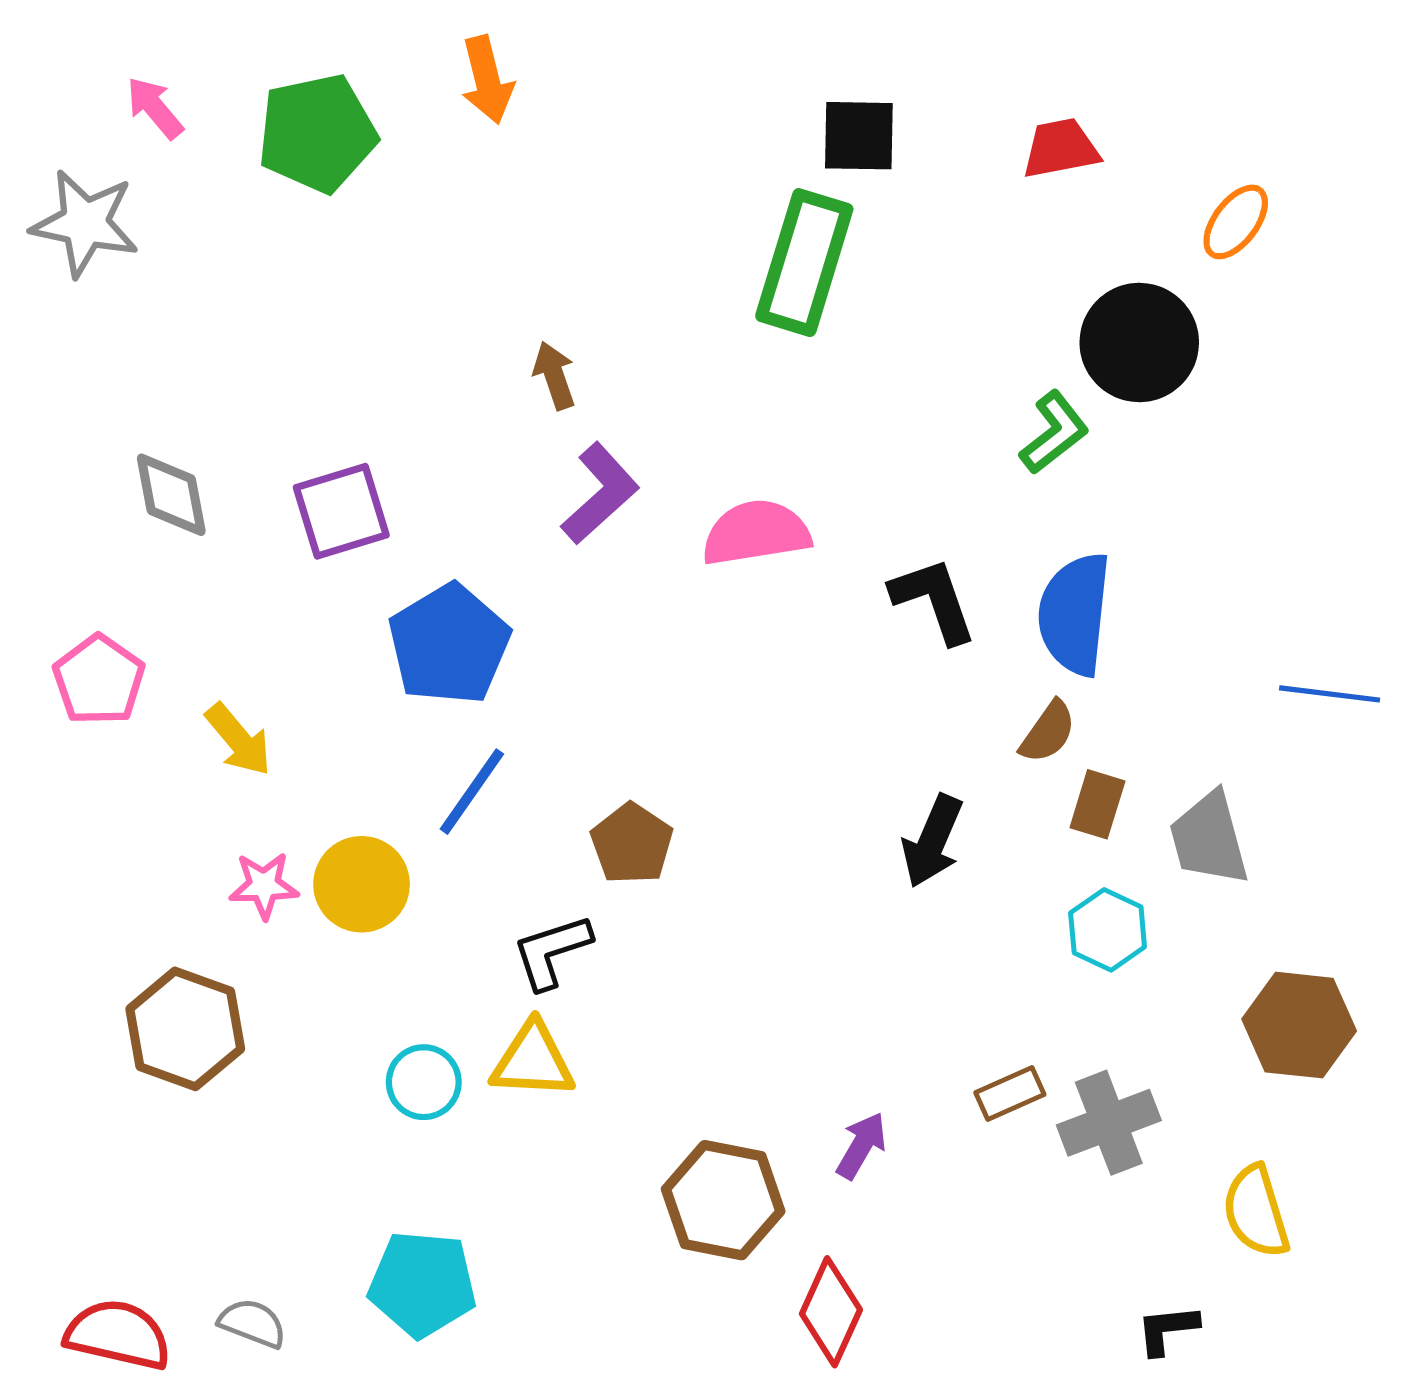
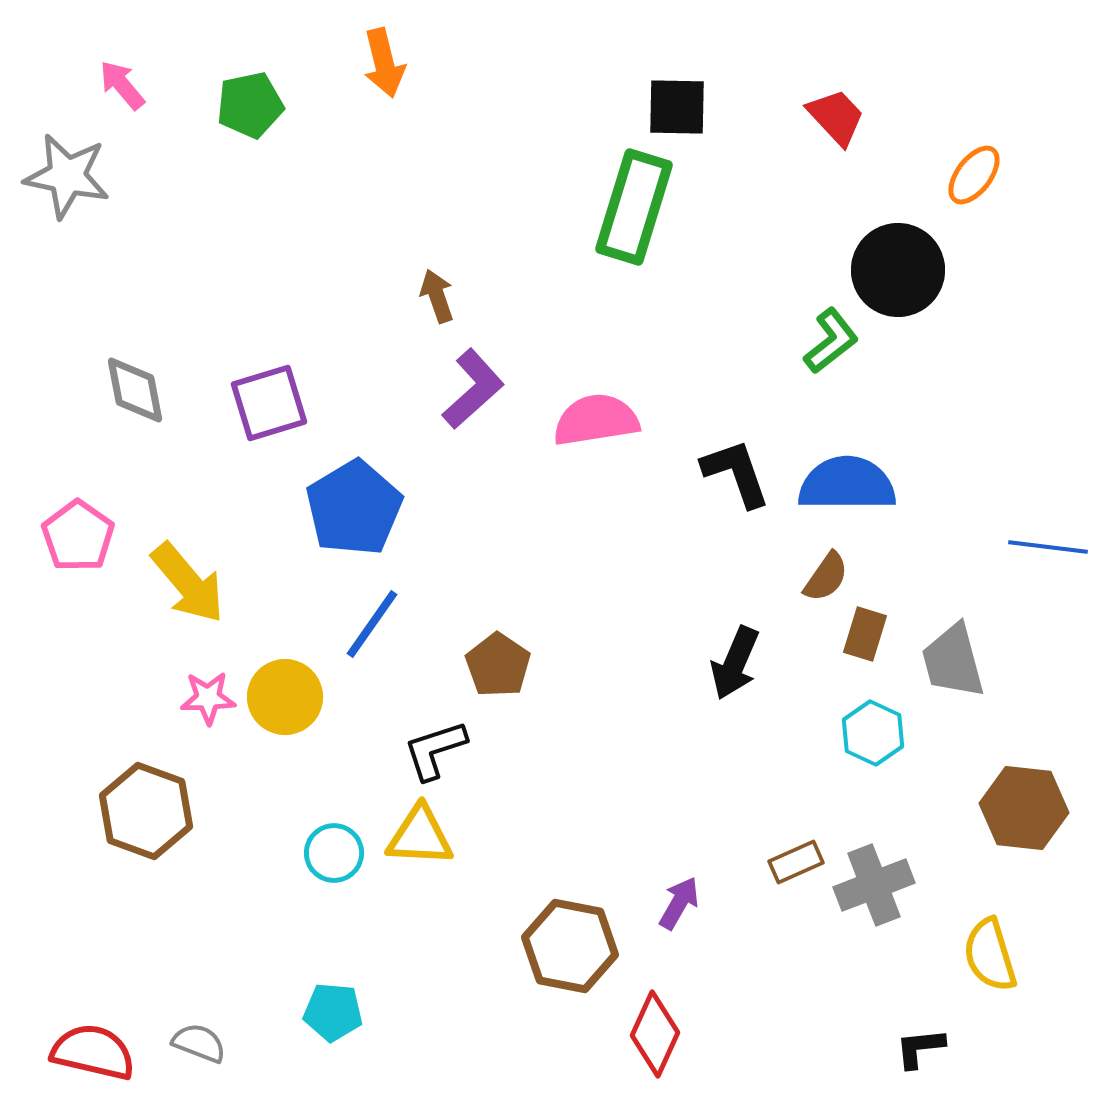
green pentagon: (317, 133) -> (250, 105), size x0.7
red trapezoid: (1061, 148) -> (836, 117), turned 58
blue semicircle: (1075, 614) -> (847, 484), turned 84
yellow arrow: (238, 740) -> (188, 583), size x1.4
cyan pentagon: (422, 1284) -> (333, 1012), size x0.7

